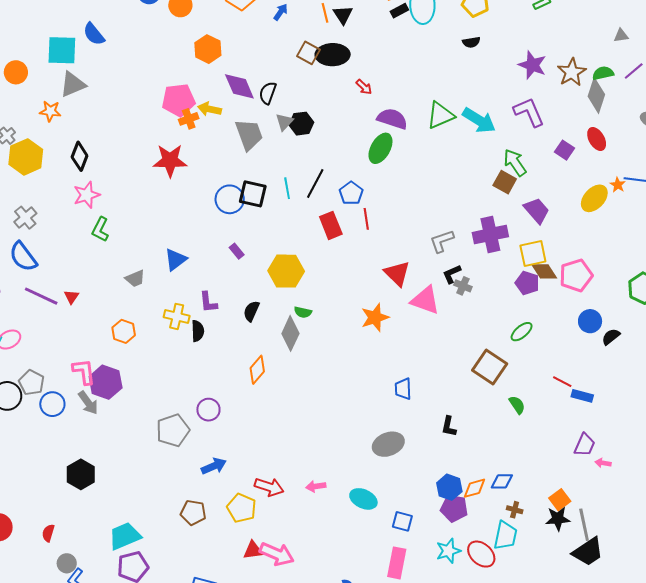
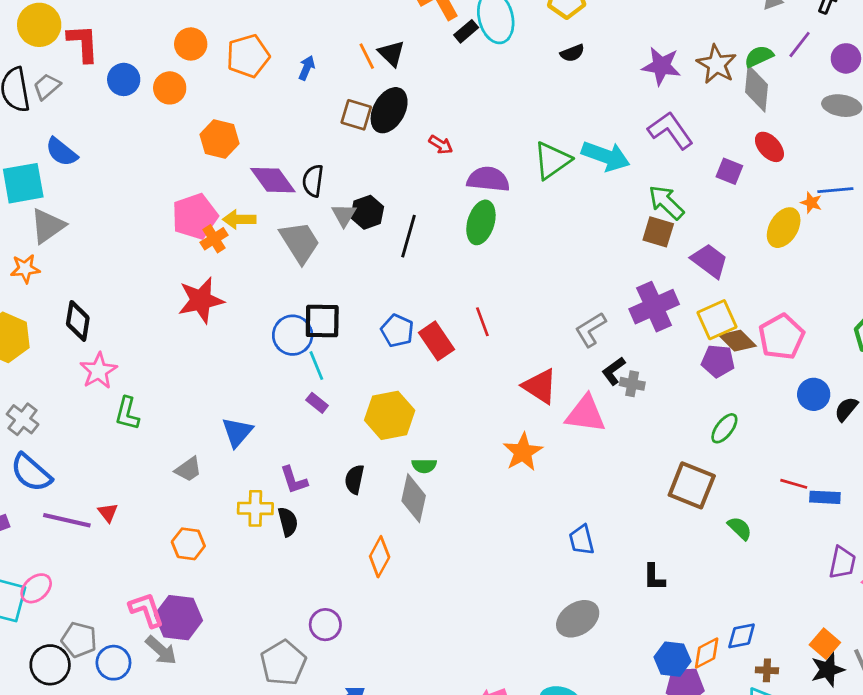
black ellipse: (333, 55) -> (389, 110), turned -48
black line: (315, 184) -> (409, 236), moved
cyan line: (287, 188) -> (316, 366), moved
blue pentagon: (351, 193) -> (397, 331), moved

